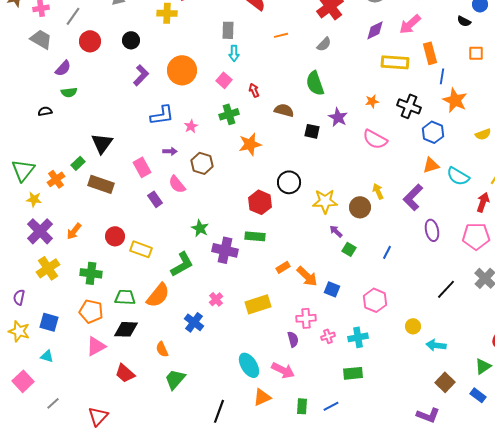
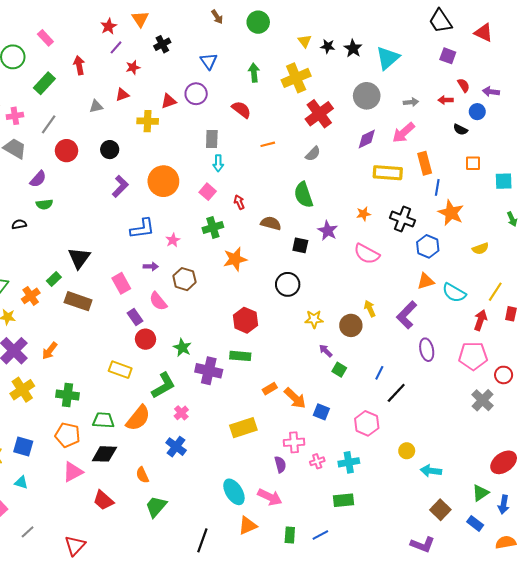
black circle: (289, 182) -> (288, 284), moved
yellow star: (325, 201) -> (314, 319), size x0.7
red circle: (115, 236) -> (145, 339), moved
black line: (446, 289) -> (396, 393), moved
pink cross: (216, 299) -> (181, 413), moved

